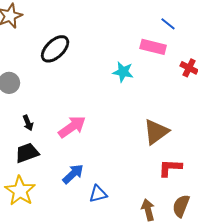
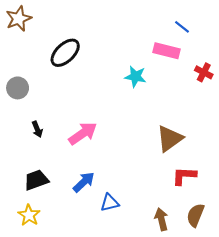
black trapezoid: (27, 153) -> (36, 180), moved
yellow star: (20, 191) -> (29, 215), moved, size x0.7

